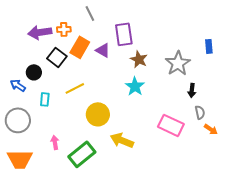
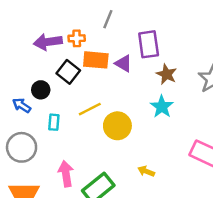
gray line: (90, 13) -> (108, 19), turned 49
orange rectangle: (80, 47) -> (96, 60), turned 65
yellow circle: (98, 114) -> (117, 126), moved
yellow arrow: (122, 140) -> (146, 171), size x0.6
pink arrow: (55, 142) -> (66, 174), size x1.5

